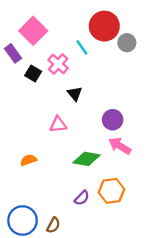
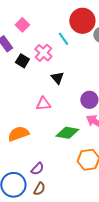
pink square: (33, 31) -> (22, 25), size x0.6
orange semicircle: (28, 160) -> (18, 134), size x1.5
purple semicircle: (82, 198) -> (37, 169), moved

